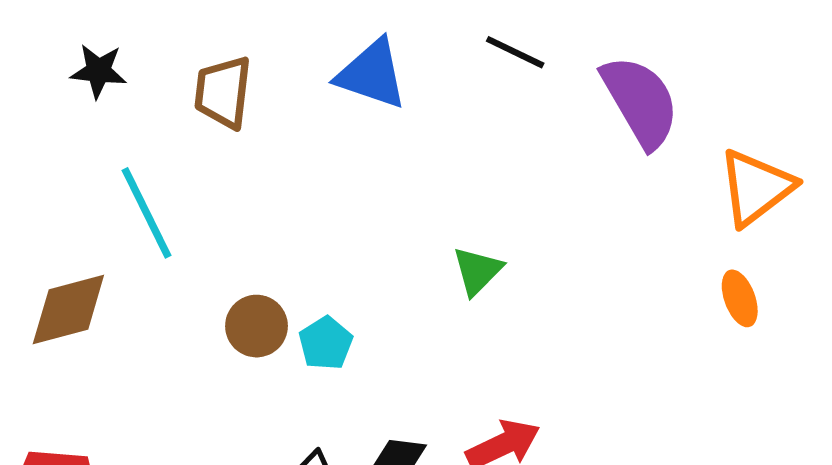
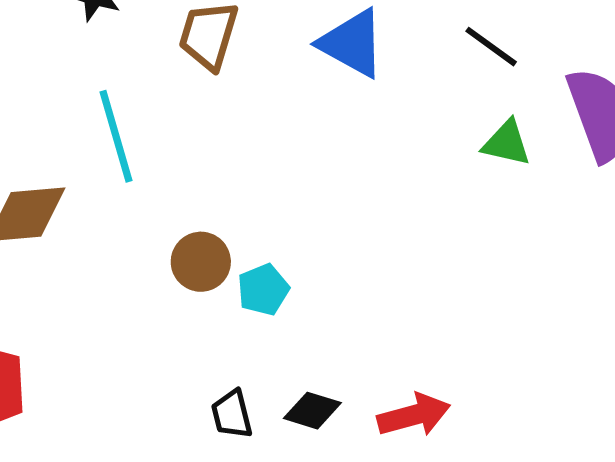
green triangle: (477, 271) -> (507, 143), moved, turned 48

